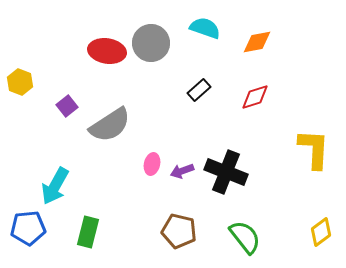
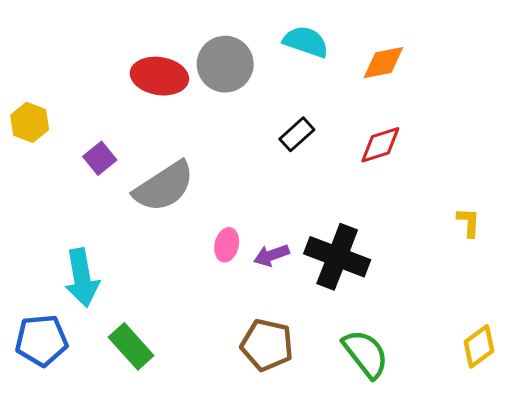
yellow L-shape: (314, 149) -> (469, 222), size x0.5
cyan arrow: (55, 186) -> (82, 278), turned -39
green rectangle: (88, 232) -> (131, 346), turned -56

